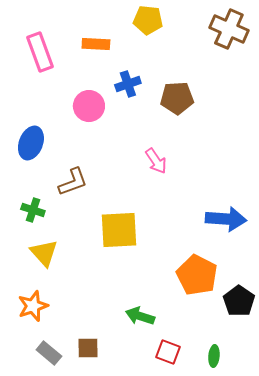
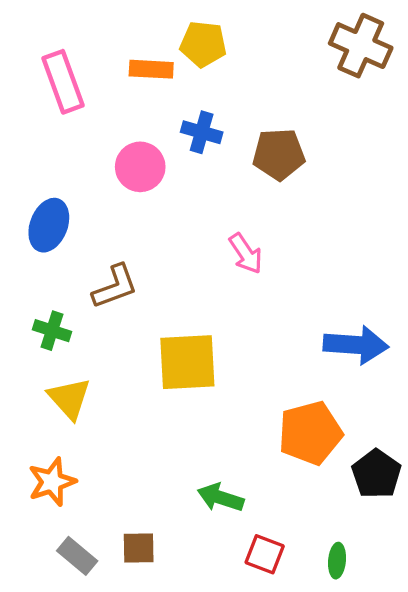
yellow pentagon: (148, 20) -> (203, 44), moved
blue cross: (128, 84) -> (202, 132), turned 35
orange pentagon: (197, 275) -> (310, 433), turned 30

